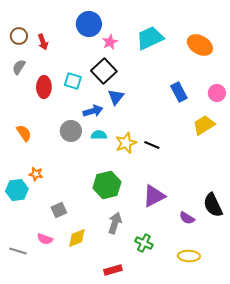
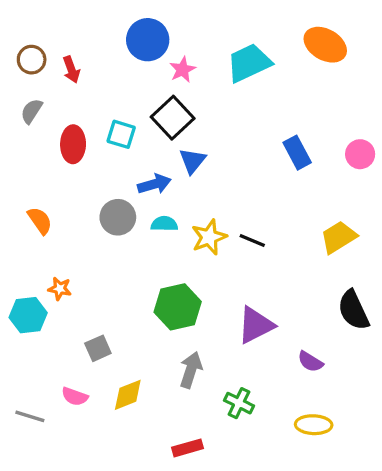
orange ellipse: (200, 45) -> (325, 45), moved
yellow trapezoid: (204, 125) -> (339, 237), moved
black semicircle: (213, 205) -> (353, 310), moved

